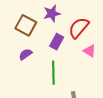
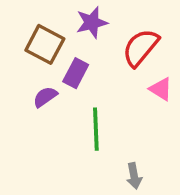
purple rectangle: (57, 42) -> (76, 73), moved

